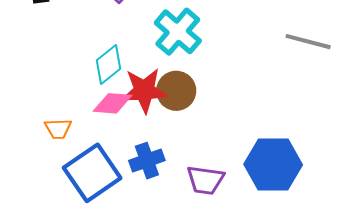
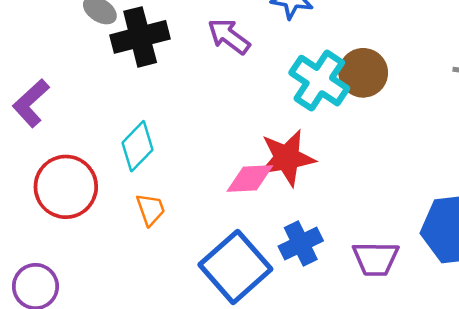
cyan diamond: (109, 64) -> (137, 146), moved
brown circle: (176, 91) -> (363, 73), moved
orange trapezoid: (58, 129) -> (151, 209), moved, turned -100

